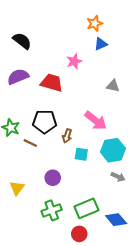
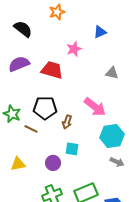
orange star: (95, 23) -> (57, 12), moved
cyan square: (81, 154) -> (72, 149), moved
yellow triangle: (17, 188) -> (18, 164), moved, turned 42

